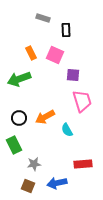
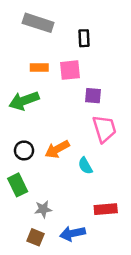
gray rectangle: (43, 18) -> (38, 23), moved, size x1.6
orange rectangle: (31, 53) -> (39, 68), turned -64
pink square: (55, 55) -> (70, 70), turned -30

